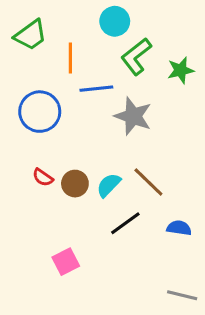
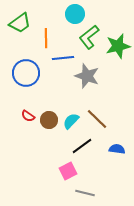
green star: (181, 70) -> (118, 46), size x1.4
pink square: (66, 262) -> (68, 171), moved
gray line: (182, 295) -> (85, 193), moved

